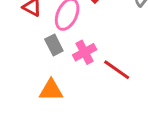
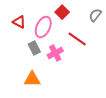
red line: (117, 70) -> (77, 39), moved

